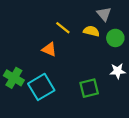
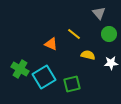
yellow line: (63, 28) -> (74, 34), moved
yellow semicircle: (91, 31) -> (88, 55), moved
green square: (89, 88) -> (72, 84), moved

